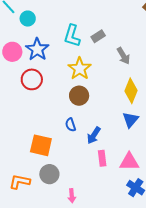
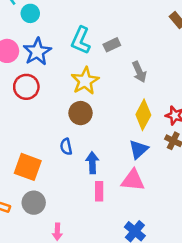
blue arrow: (94, 135) -> (92, 163), turned 138
pink triangle: (129, 162) -> (133, 180), moved

